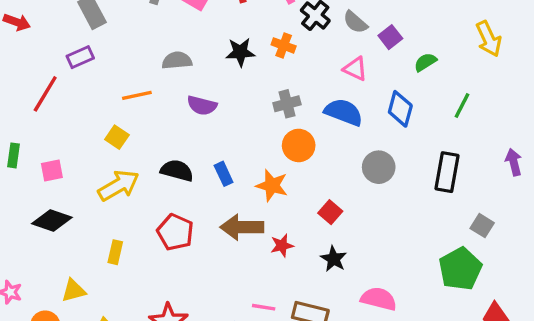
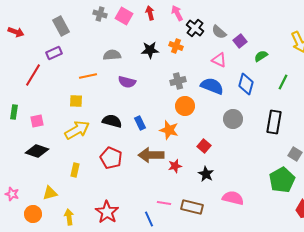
yellow square: (117, 137) -> (76, 101), turned -32

